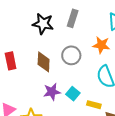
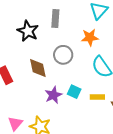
black star: (43, 24) -> (28, 31), turned 30

